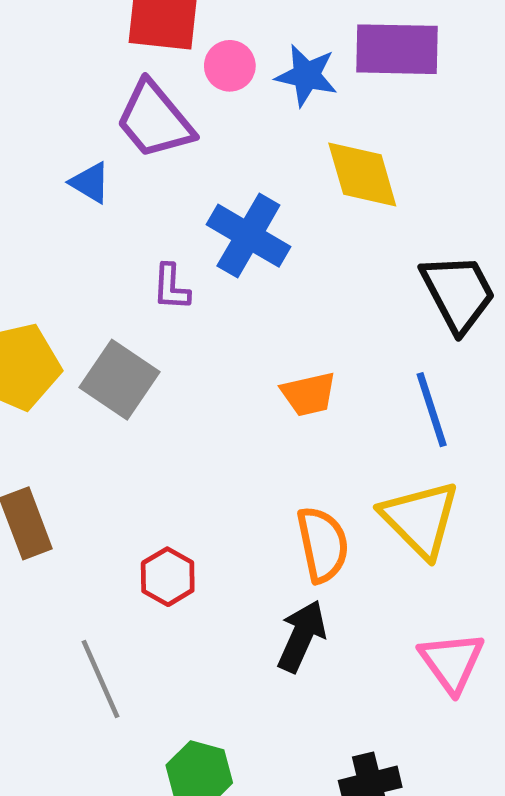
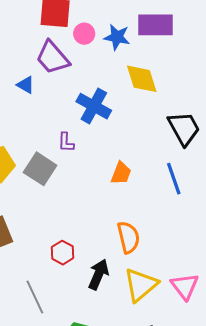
purple L-shape: (171, 287) -> (66, 142), moved
orange trapezoid: (309, 394) -> (121, 173), turned -55
yellow triangle: (420, 519) -> (141, 285), moved, turned 36
black arrow: (302, 636) -> (98, 274), moved

